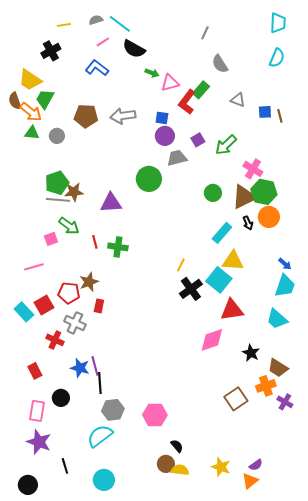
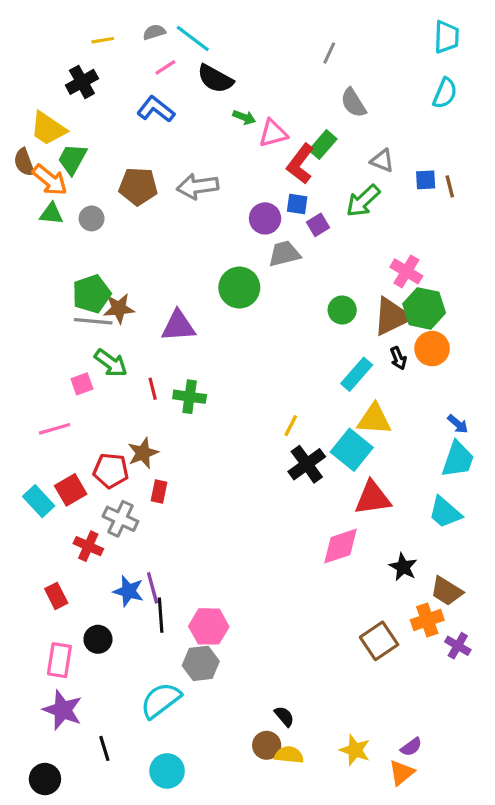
blue square: (162, 118) -> (297, 204), moved
green arrow: (226, 145) -> (363, 201), moved
gray hexagon: (113, 410) -> (201, 663), moved
pink hexagon: (155, 415) -> (209, 626), moved

